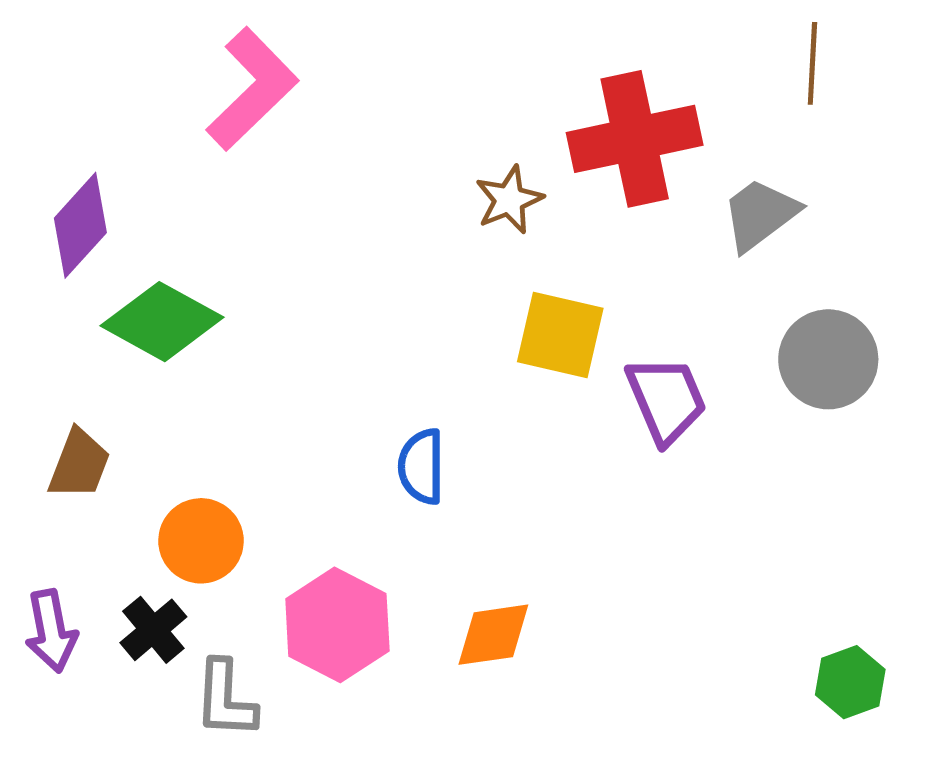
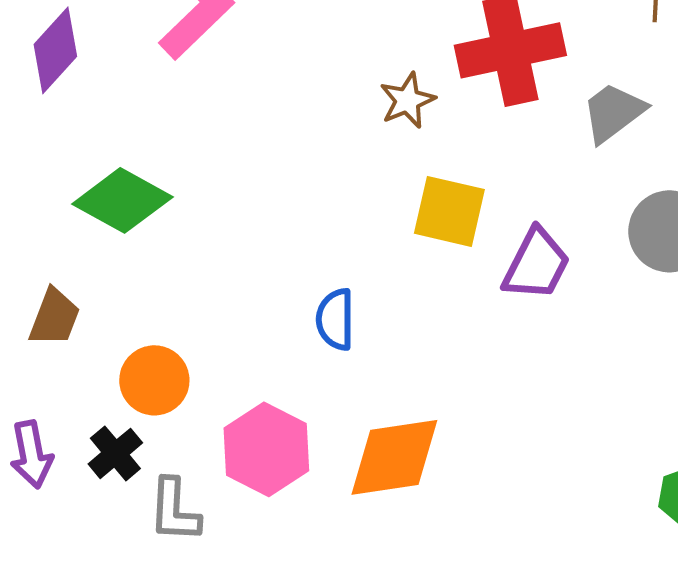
purple diamond: (80, 225) -> (55, 50), moved
purple trapezoid: (666, 400) -> (536, 264), turned 50
orange diamond: (493, 635) -> (394, 457), size x1.5

